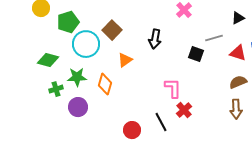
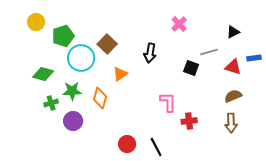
red cross: (184, 110) -> (189, 121), moved, turned 35
black line: (161, 122) -> (156, 147), moved

